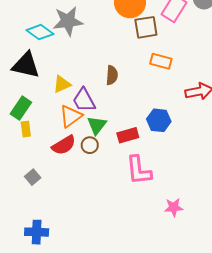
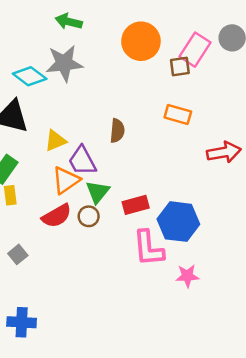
brown square: (146, 27) -> (180, 67), moved, size x0.7
blue hexagon: (159, 120) -> (178, 222), moved, size x1.4
pink star: (174, 207) -> (187, 276), moved

